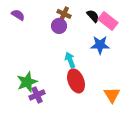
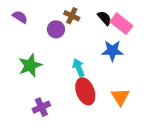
purple circle: (59, 26) -> (56, 29), moved
green star: (27, 82) -> (30, 65), moved
orange triangle: (112, 95) -> (120, 97), moved

